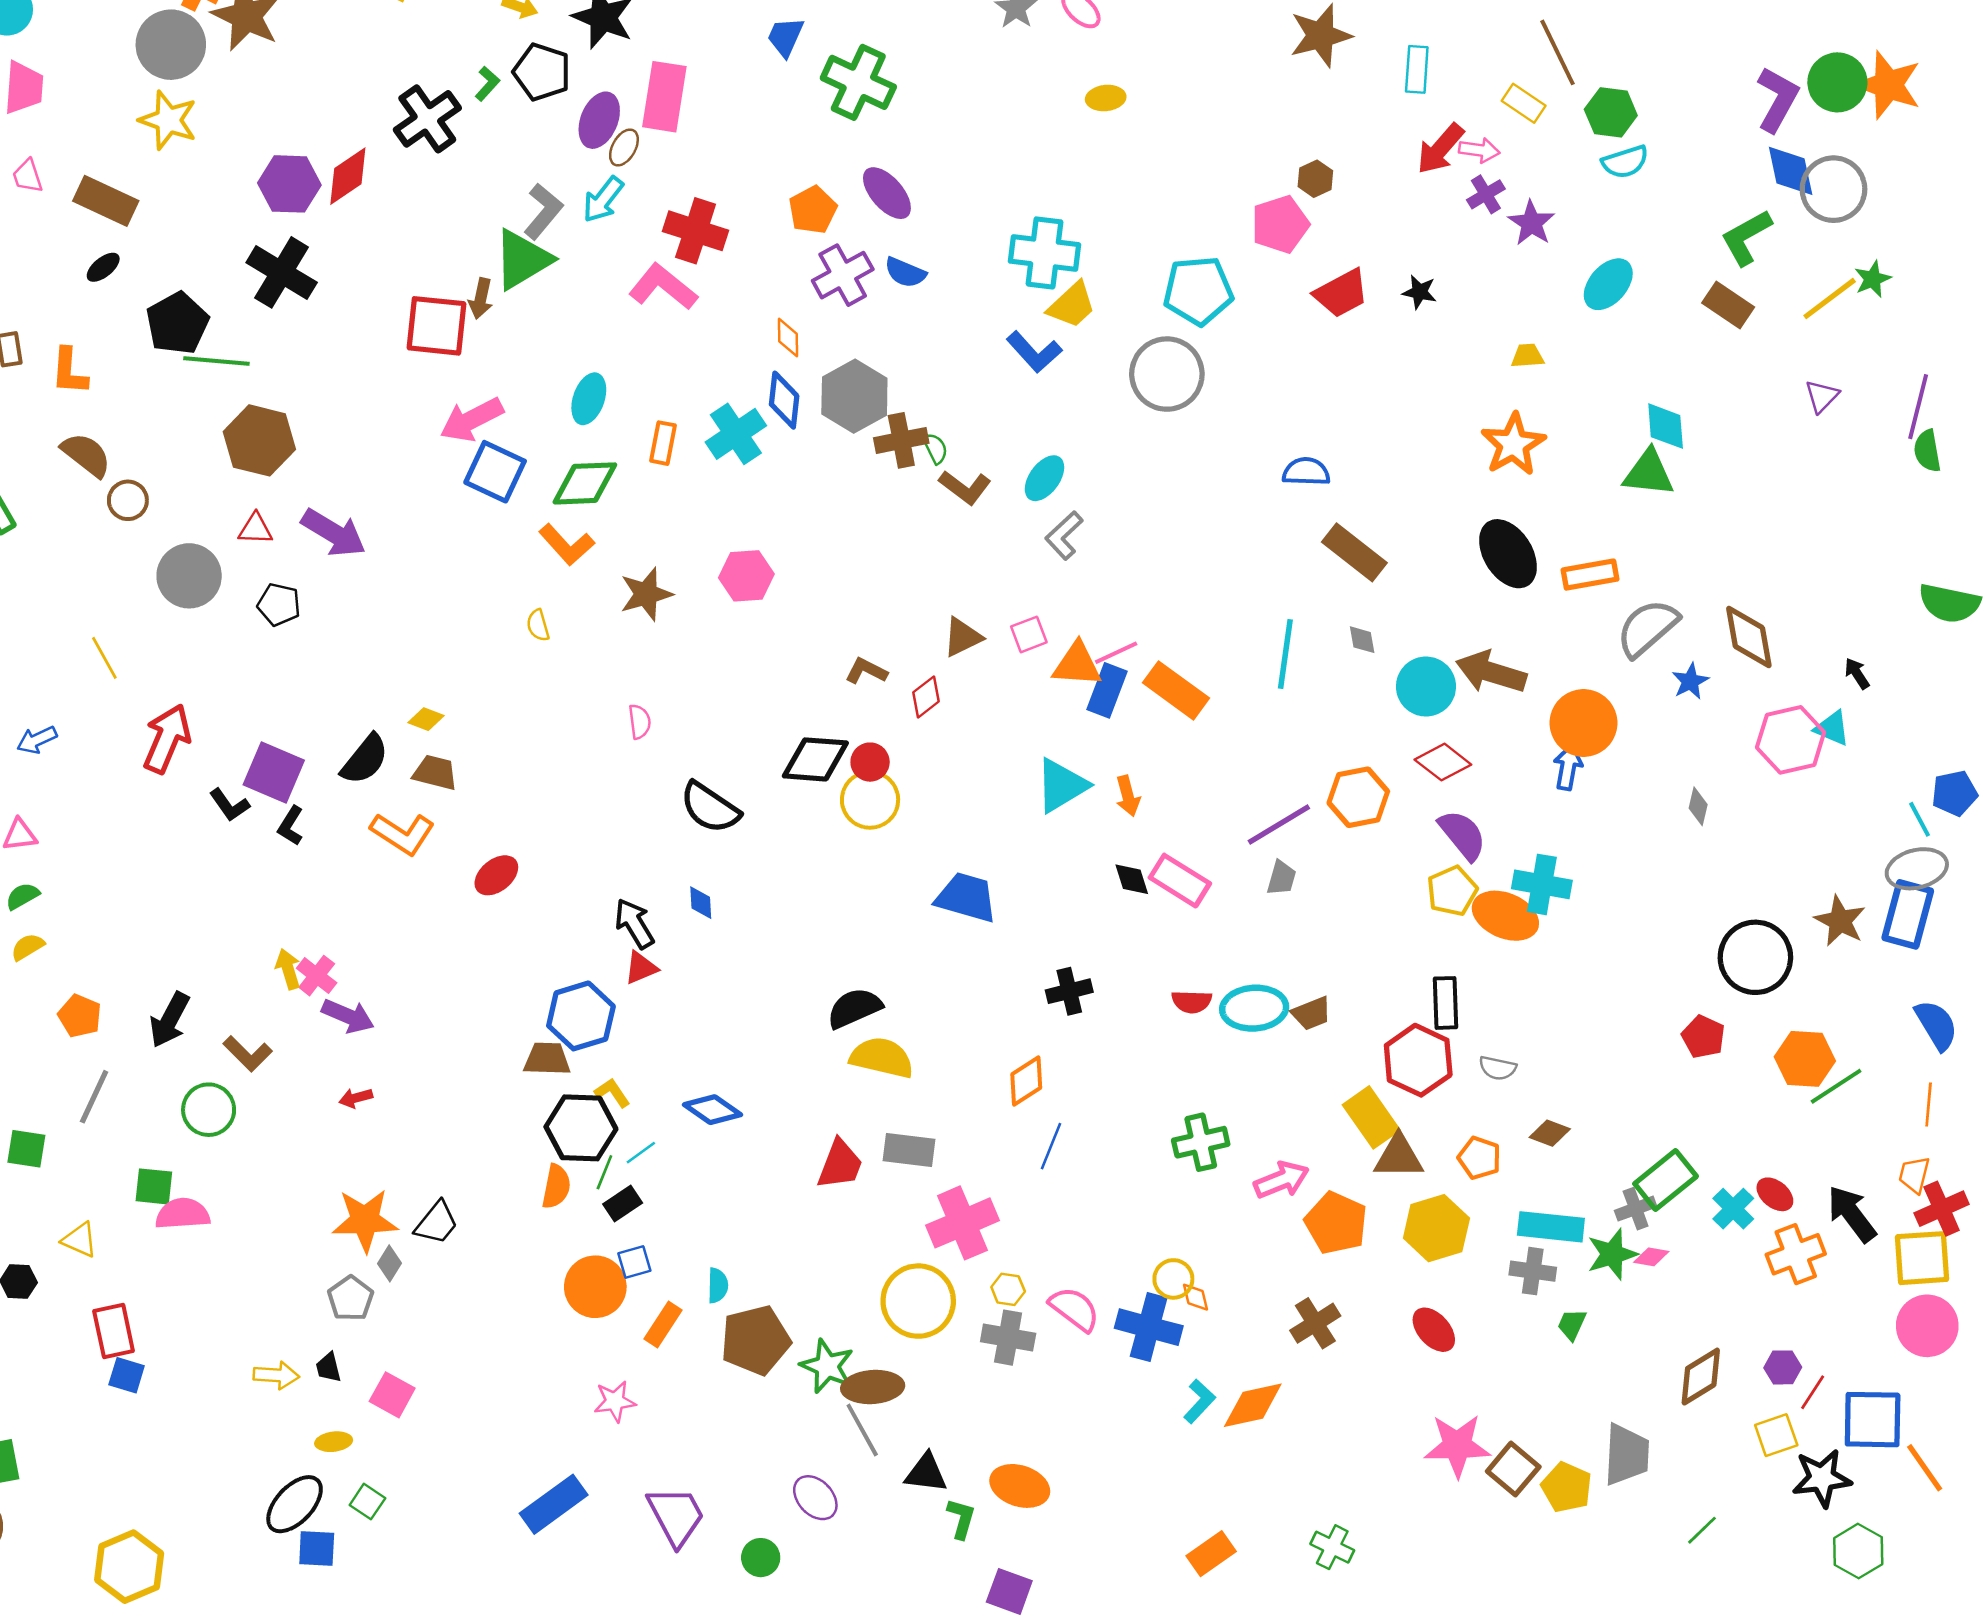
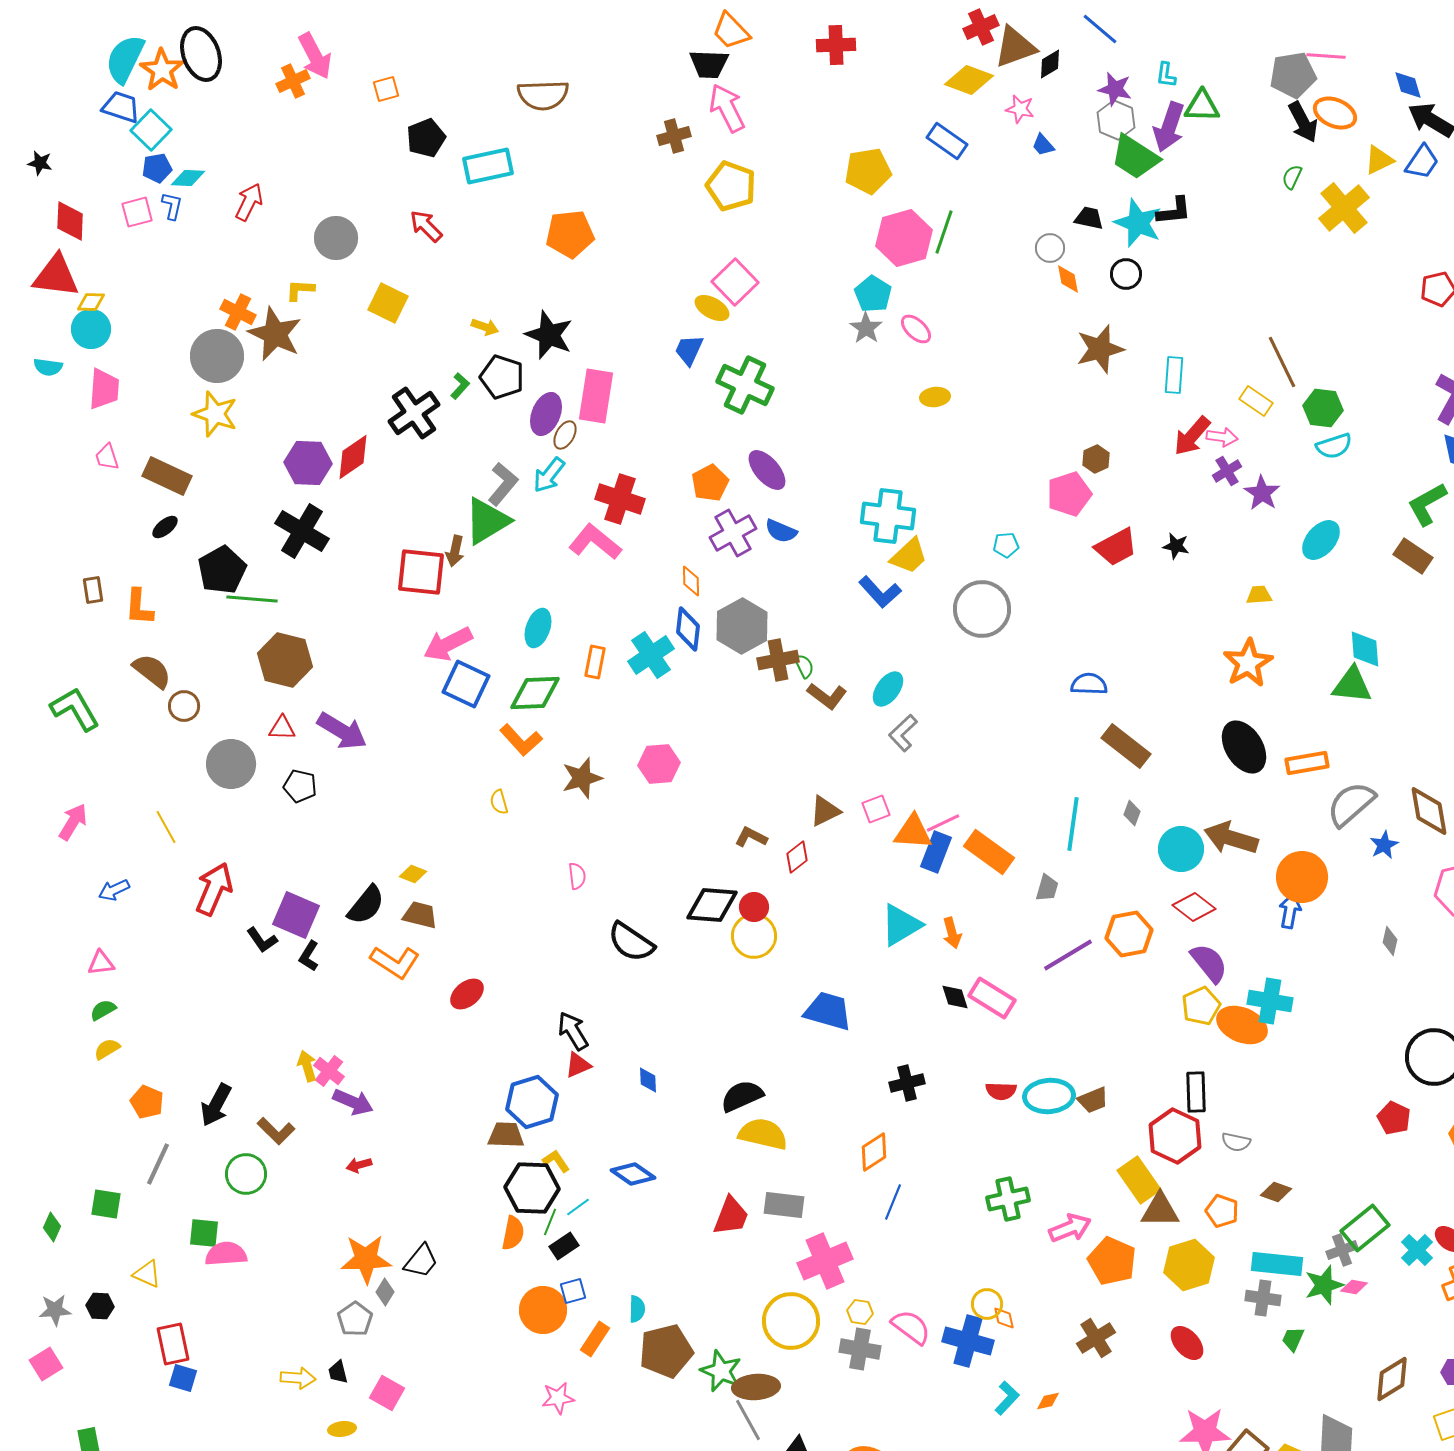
cyan pentagon: (1198, 291) -> (1006, 545), size x0.5
gray diamond: (1362, 640) -> (1132, 813), turned 30
gray trapezoid: (1281, 878) -> (1047, 888), moved
blue diamond: (701, 903) -> (648, 1080), moved
orange diamond: (1253, 1405) -> (1048, 1401), size x0.5

